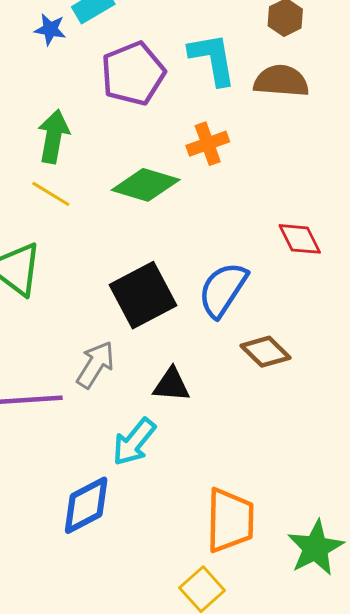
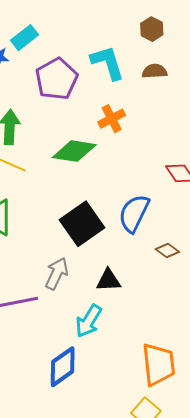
brown semicircle: (281, 81) -> (155, 71), size x0.7
brown diamond: (266, 352) -> (167, 250), size x0.7

